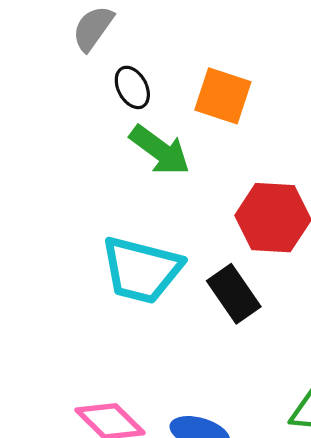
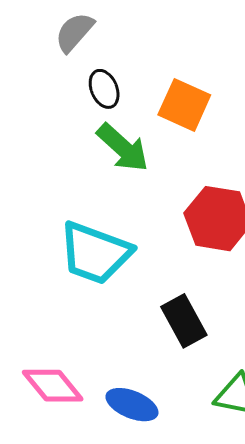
black rectangle: (234, 294) -> (184, 321), moved

